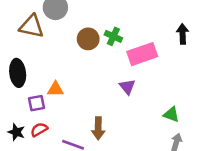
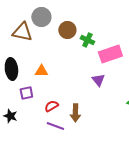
brown circle: (88, 39) -> (67, 30), moved
orange triangle: (55, 89) -> (41, 71), moved
red semicircle: (39, 130) -> (51, 106), moved

